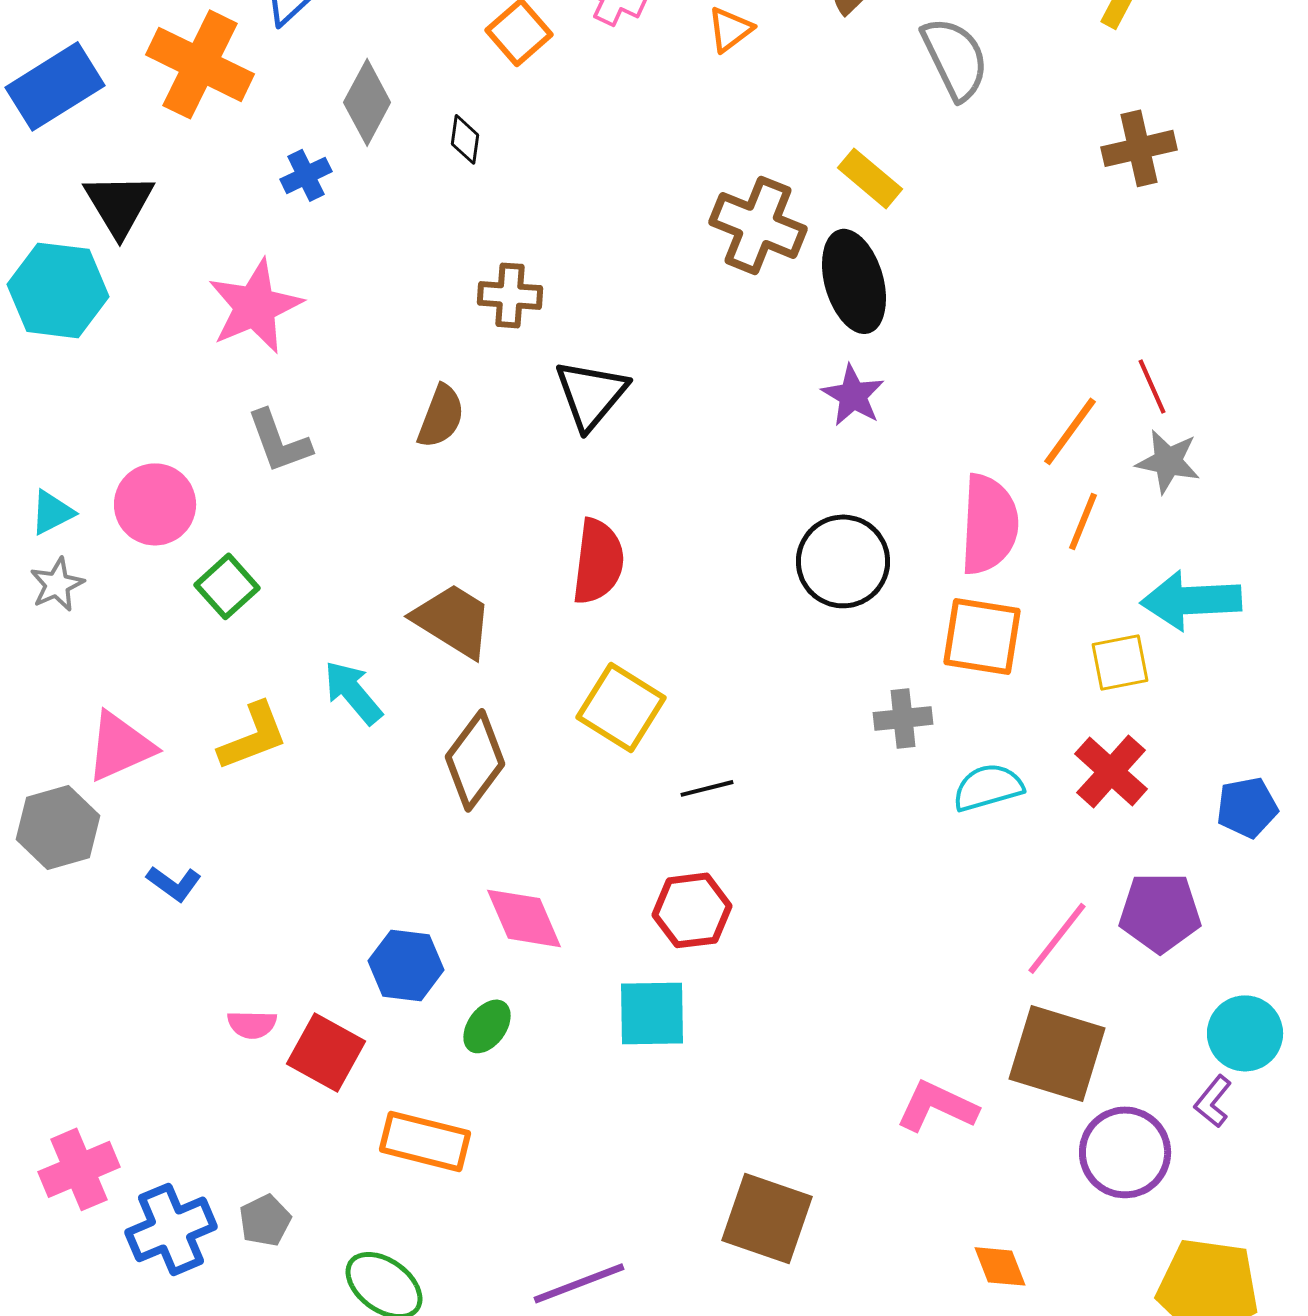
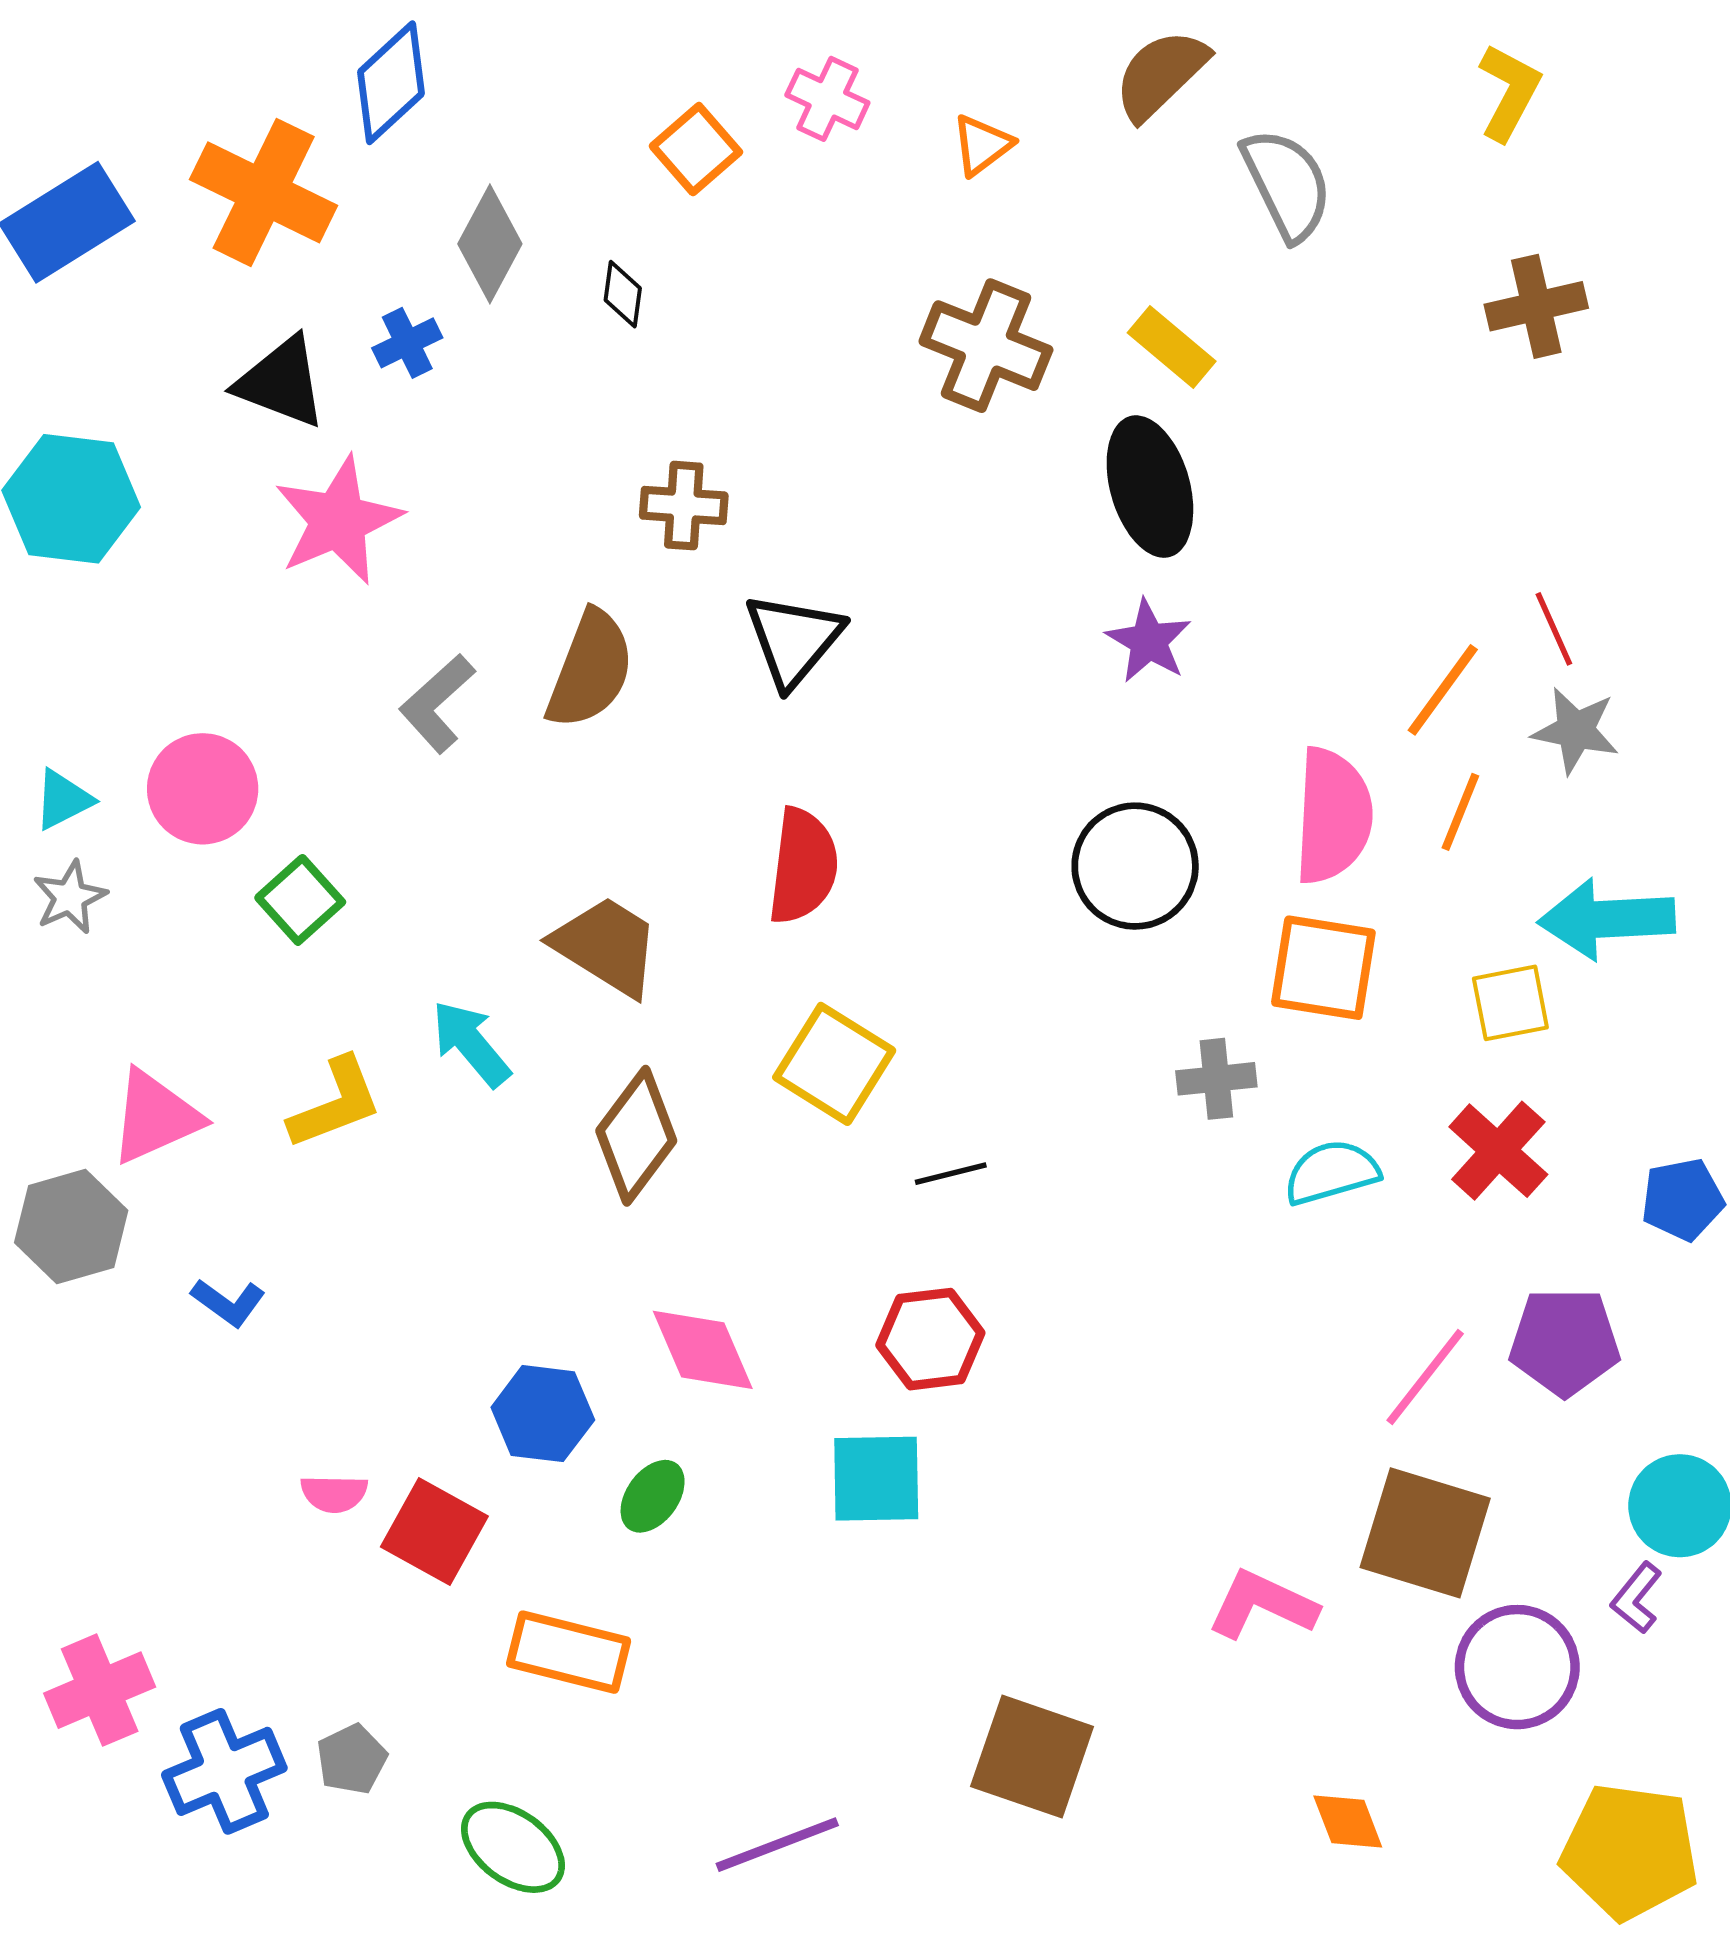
black triangle: (119, 204) -> (281, 382), moved, turned -38
brown cross: (758, 225) -> (986, 346), moved
brown semicircle: (441, 416) -> (590, 670), size x1.4
gray L-shape: (279, 441) -> (437, 703), moved, turned 68

